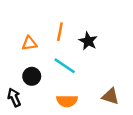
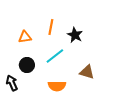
cyan line: (65, 66) -> (55, 56), turned -72
brown triangle: (110, 96) -> (87, 72), moved

